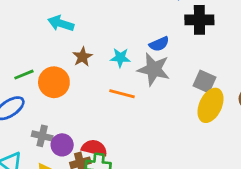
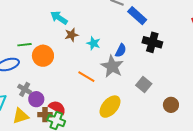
blue semicircle: (159, 44) -> (121, 51), turned -56
brown star: (83, 57) -> (72, 35), moved
cyan star: (120, 58) -> (93, 43), moved
yellow ellipse: (210, 105) -> (110, 107), moved

